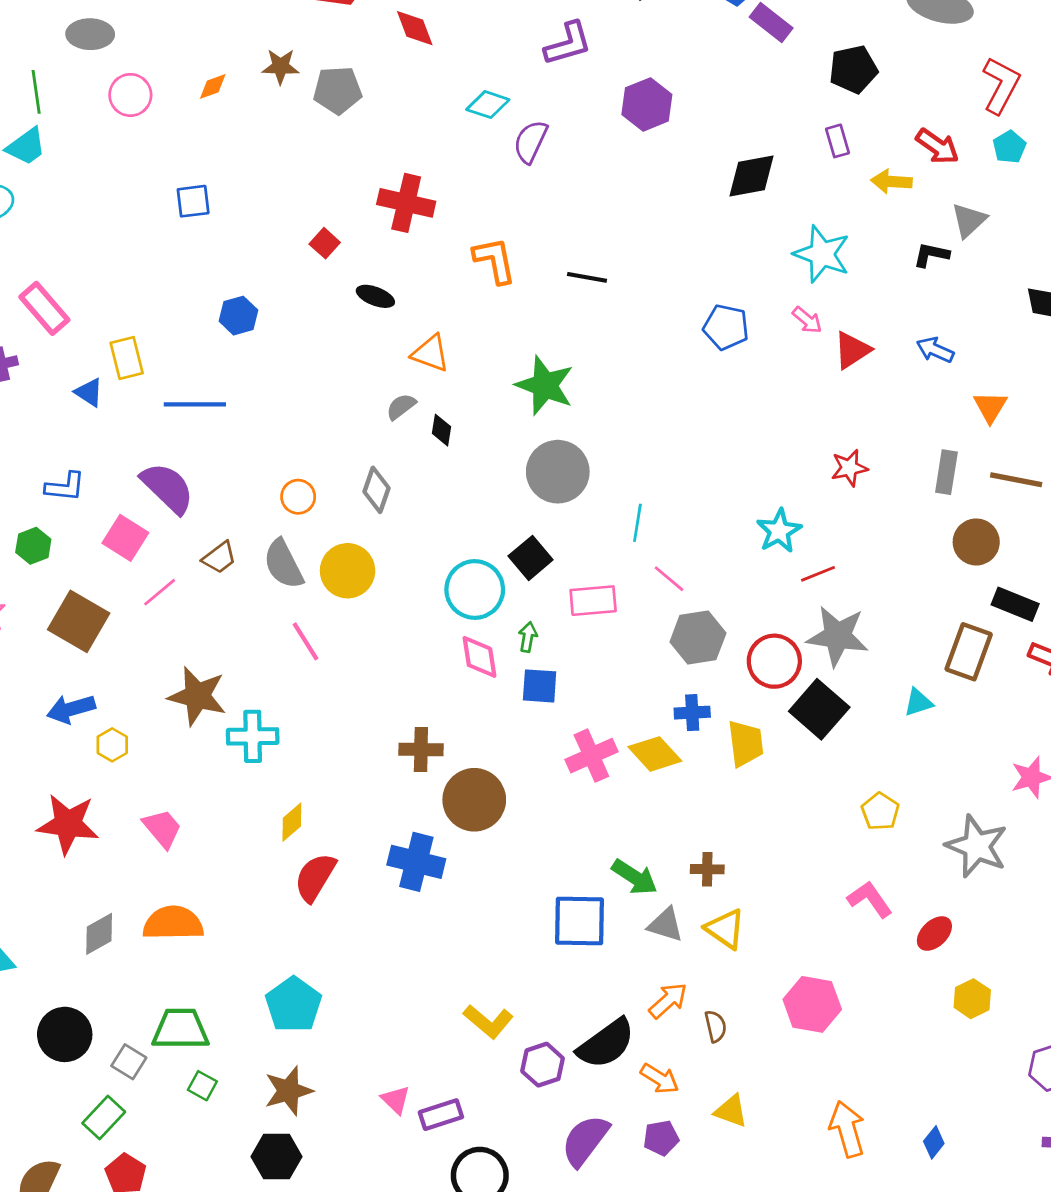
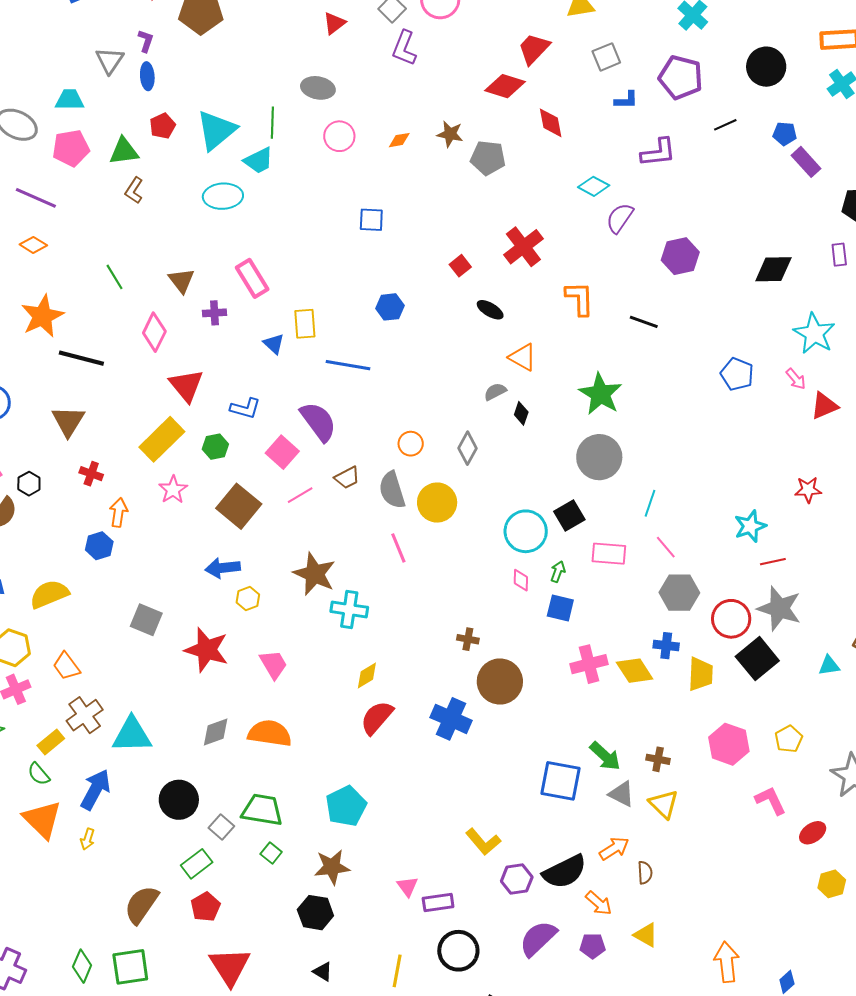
purple hexagon: (647, 104) -> (680, 256), moved
red cross: (406, 203) -> (523, 247), turned 30
pink diamond: (479, 657) -> (521, 580), size x0.7
brown cross: (421, 750) -> (468, 639), size x0.7
pink hexagon: (812, 1004) -> (729, 744), moved

